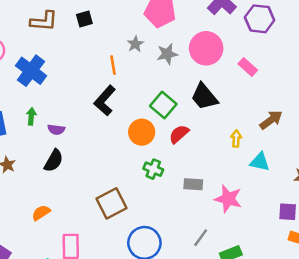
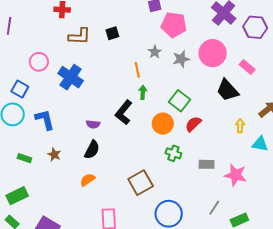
black trapezoid: (204, 97) -> (227, 90), moved
black L-shape: (105, 101) -> (124, 112), moved
green arrow: (31, 116) -> (143, 92), moved
orange semicircle: (41, 213) -> (87, 180), moved

